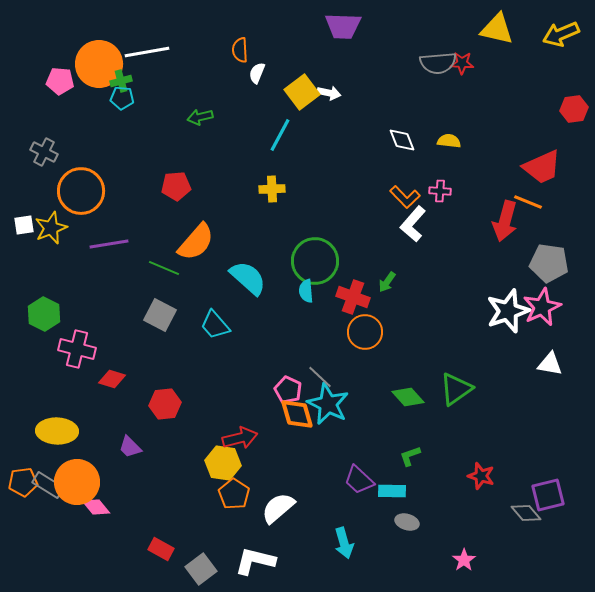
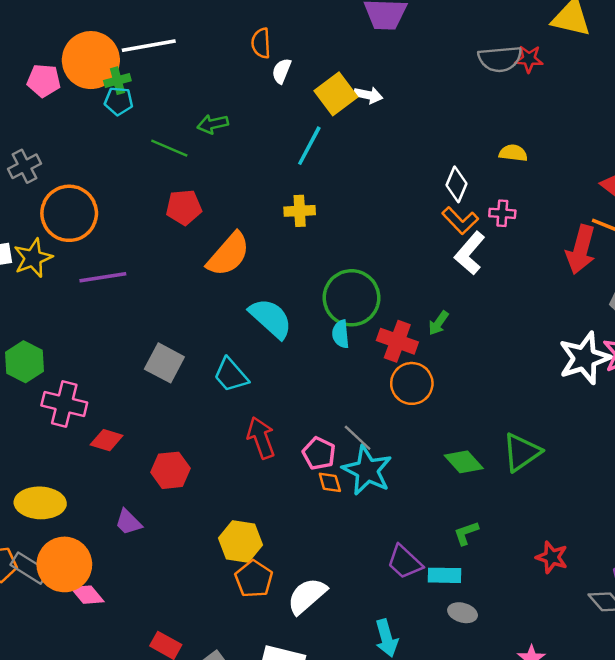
white diamond: (402, 140) -> (456, 184), moved, turned 44
gray cross: (44, 152) -> (24, 166), turned 36
orange semicircle: (196, 242) -> (228, 254), moved
green line: (164, 268) -> (169, 148), moved
orange diamond: (297, 414) -> (330, 482), size x0.6
red arrow: (240, 438) -> (261, 438), moved, turned -96

